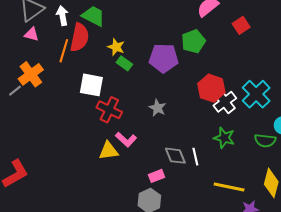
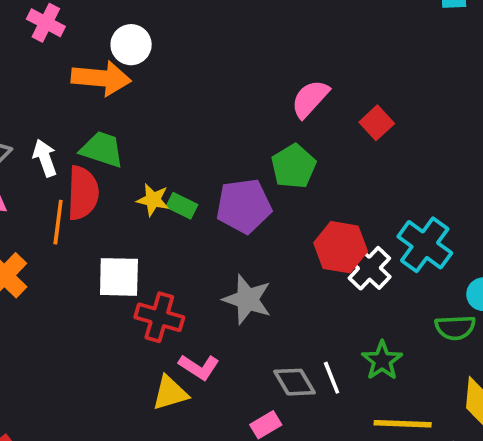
green rectangle: (124, 63) -> (182, 206), moved
gray star: (157, 108) -> (247, 299), size x1.5
green star: (224, 138) -> (382, 361), moved, turned 30

